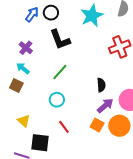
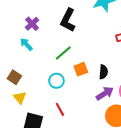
black L-shape: (60, 40) -> (68, 20), turned 40
brown square: (16, 86) -> (14, 77), moved
orange square: (97, 125) -> (81, 69), moved, turned 32

